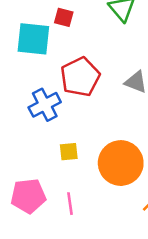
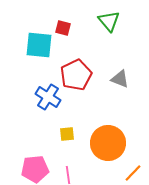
blue cross: (45, 105) -> (48, 97), turned -30

